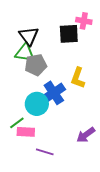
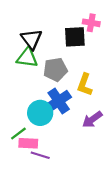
gray pentagon: (36, 65) -> (55, 69), moved
purple arrow: (86, 135) -> (92, 119), moved
purple line: (45, 152) -> (40, 155), moved

